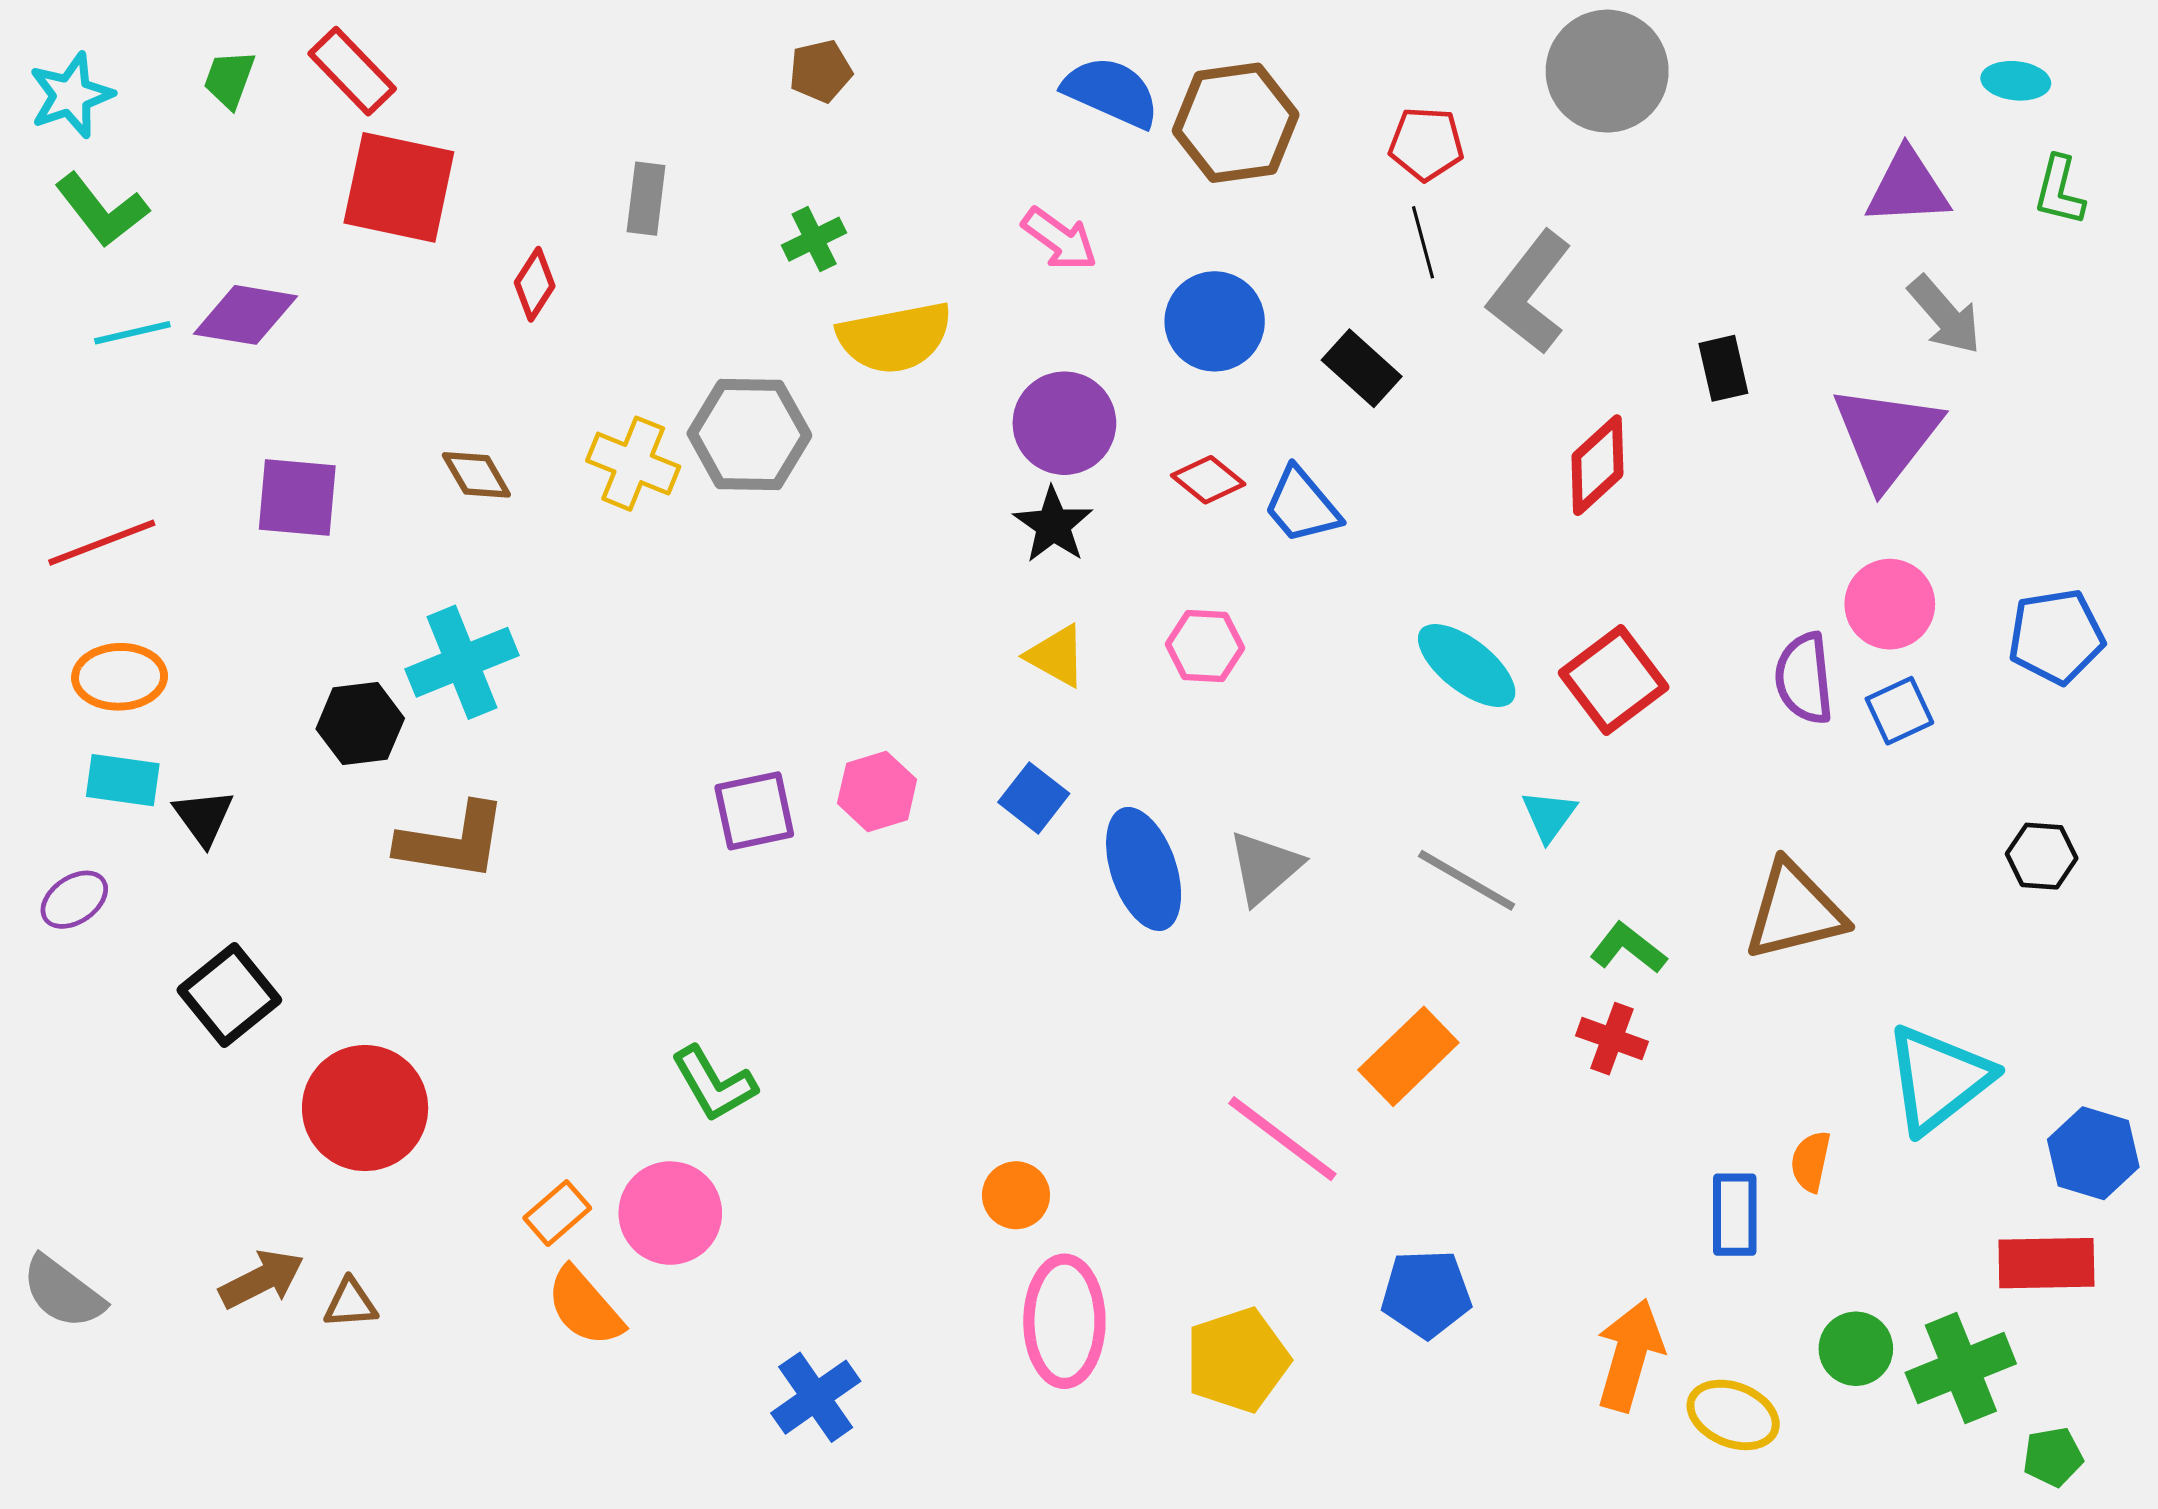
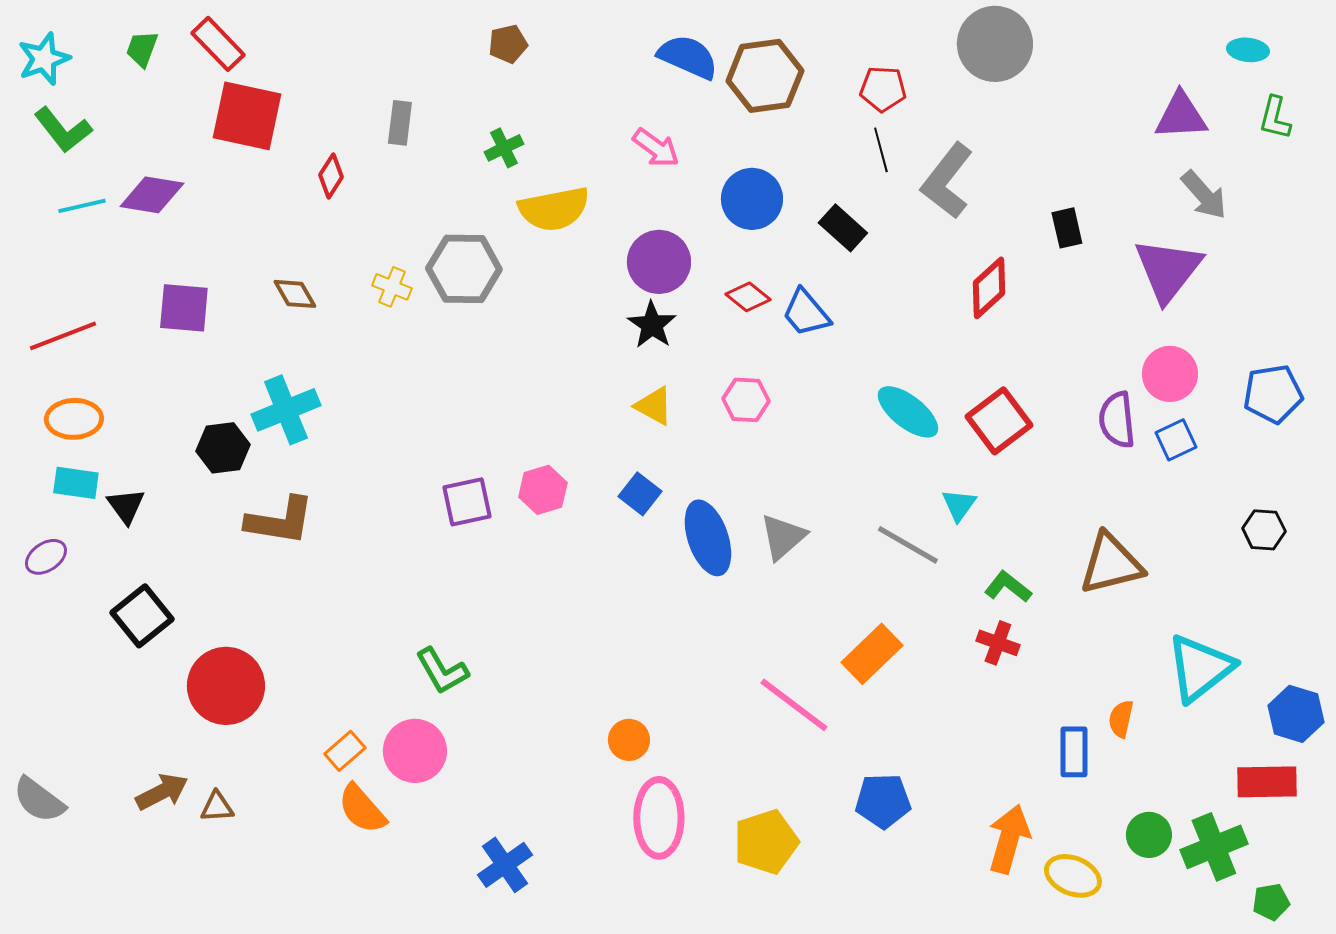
yellow cross: (633, 464) -> (392, 287), size x0.7

